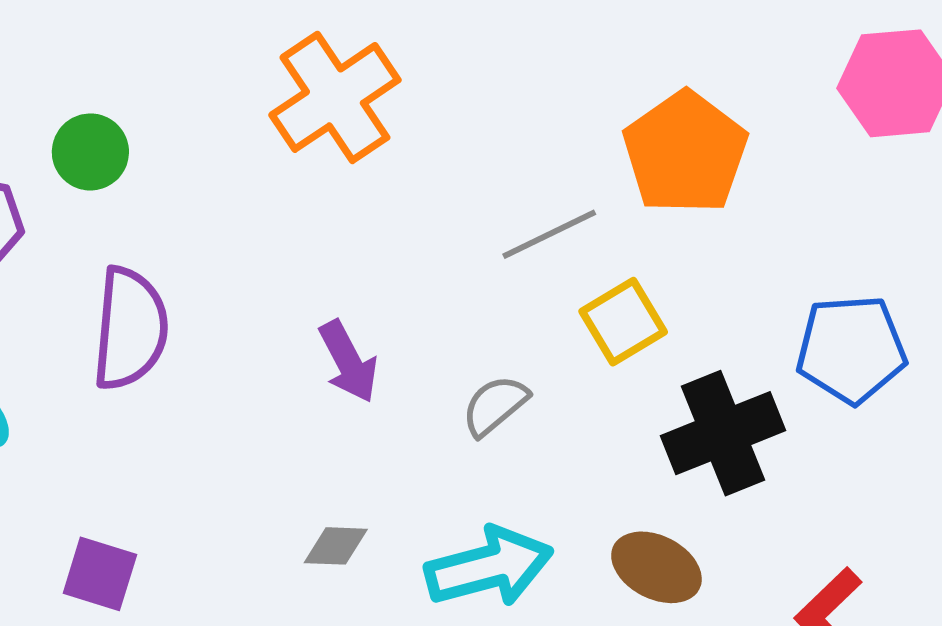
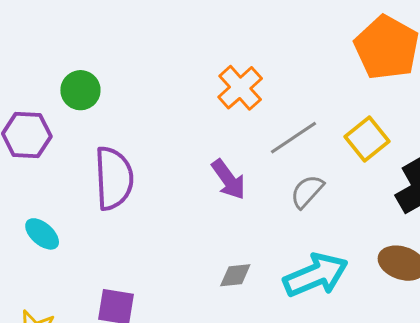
orange cross: (335, 97) -> (240, 88), moved, size x0.7
gray line: (549, 234) -> (293, 138), moved

